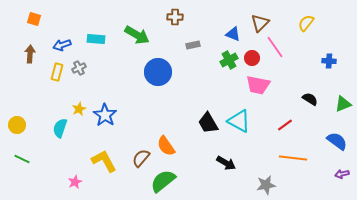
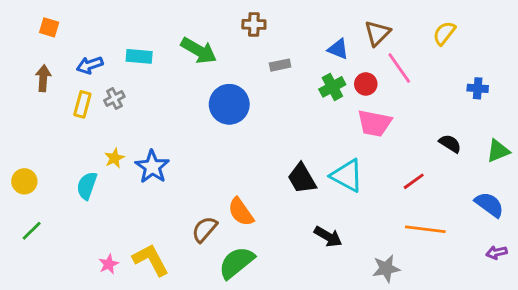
green line: (22, 159) -> (32, 231), turned -70
yellow L-shape: (104, 161) -> (151, 260), moved

